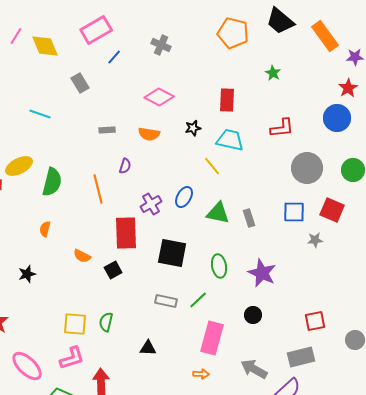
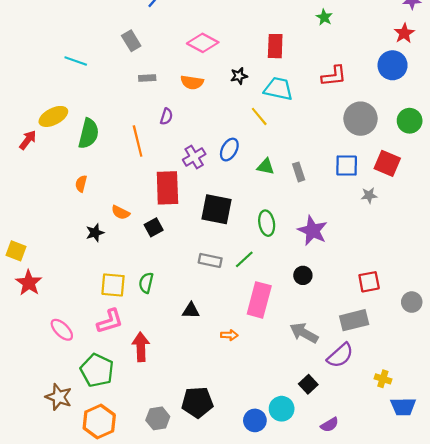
gray rectangle: (80, 83) -> (131, 41), moved
green triangle: (218, 213) -> (266, 167), size x0.7
black star: (27, 274) -> (95, 233), moved
pink ellipse: (27, 366) -> (62, 330), size x0.7
orange arrow: (201, 374) -> (229, 335), moved

